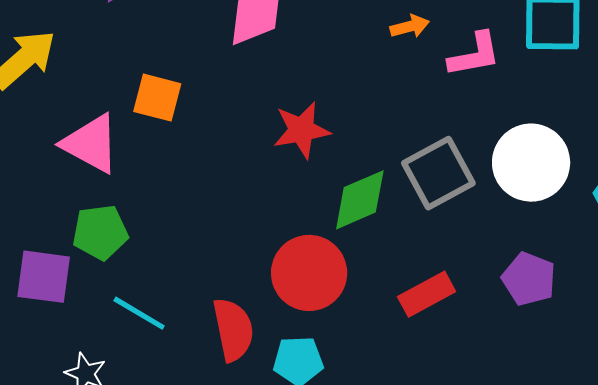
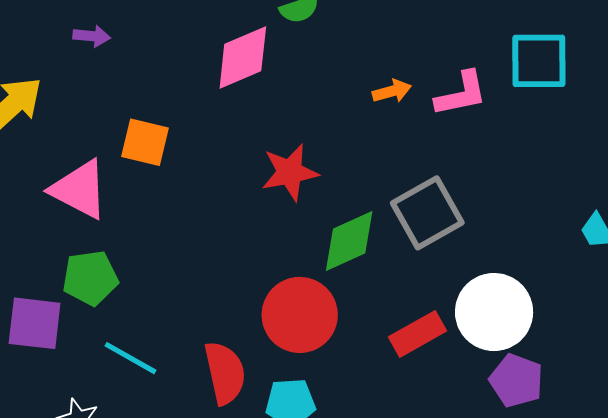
orange arrow: (410, 26) -> (392, 91), moved
white circle: (531, 163) -> (494, 312), moved
purple pentagon: (529, 279) -> (516, 381), moved

